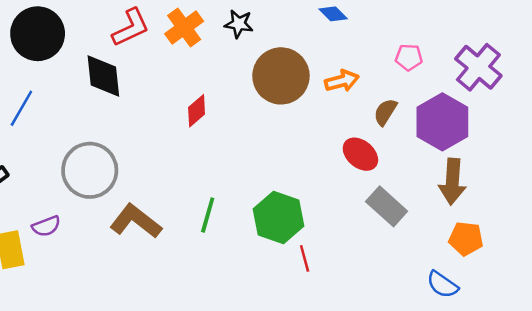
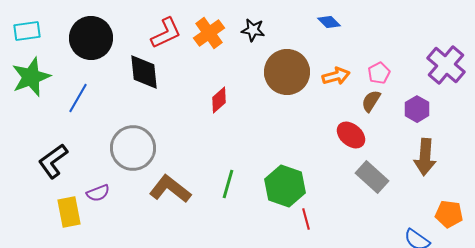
pink pentagon: (409, 57) -> (379, 73), moved, turned -30
purple hexagon: (442, 122) -> (417, 109), size x0.6
orange pentagon: (466, 239) -> (449, 214), moved

